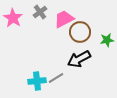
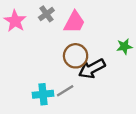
pink trapezoid: (64, 19) -> (74, 22), turned 145
brown circle: (80, 32) -> (76, 56), moved

